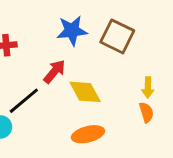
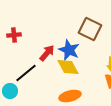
blue star: (72, 31) -> (69, 50), moved, turned 30

